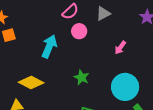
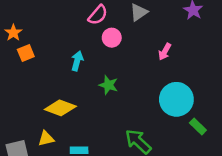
cyan arrow: (49, 46) -> (77, 61), size x0.7
green star: (81, 77) -> (108, 85), moved

